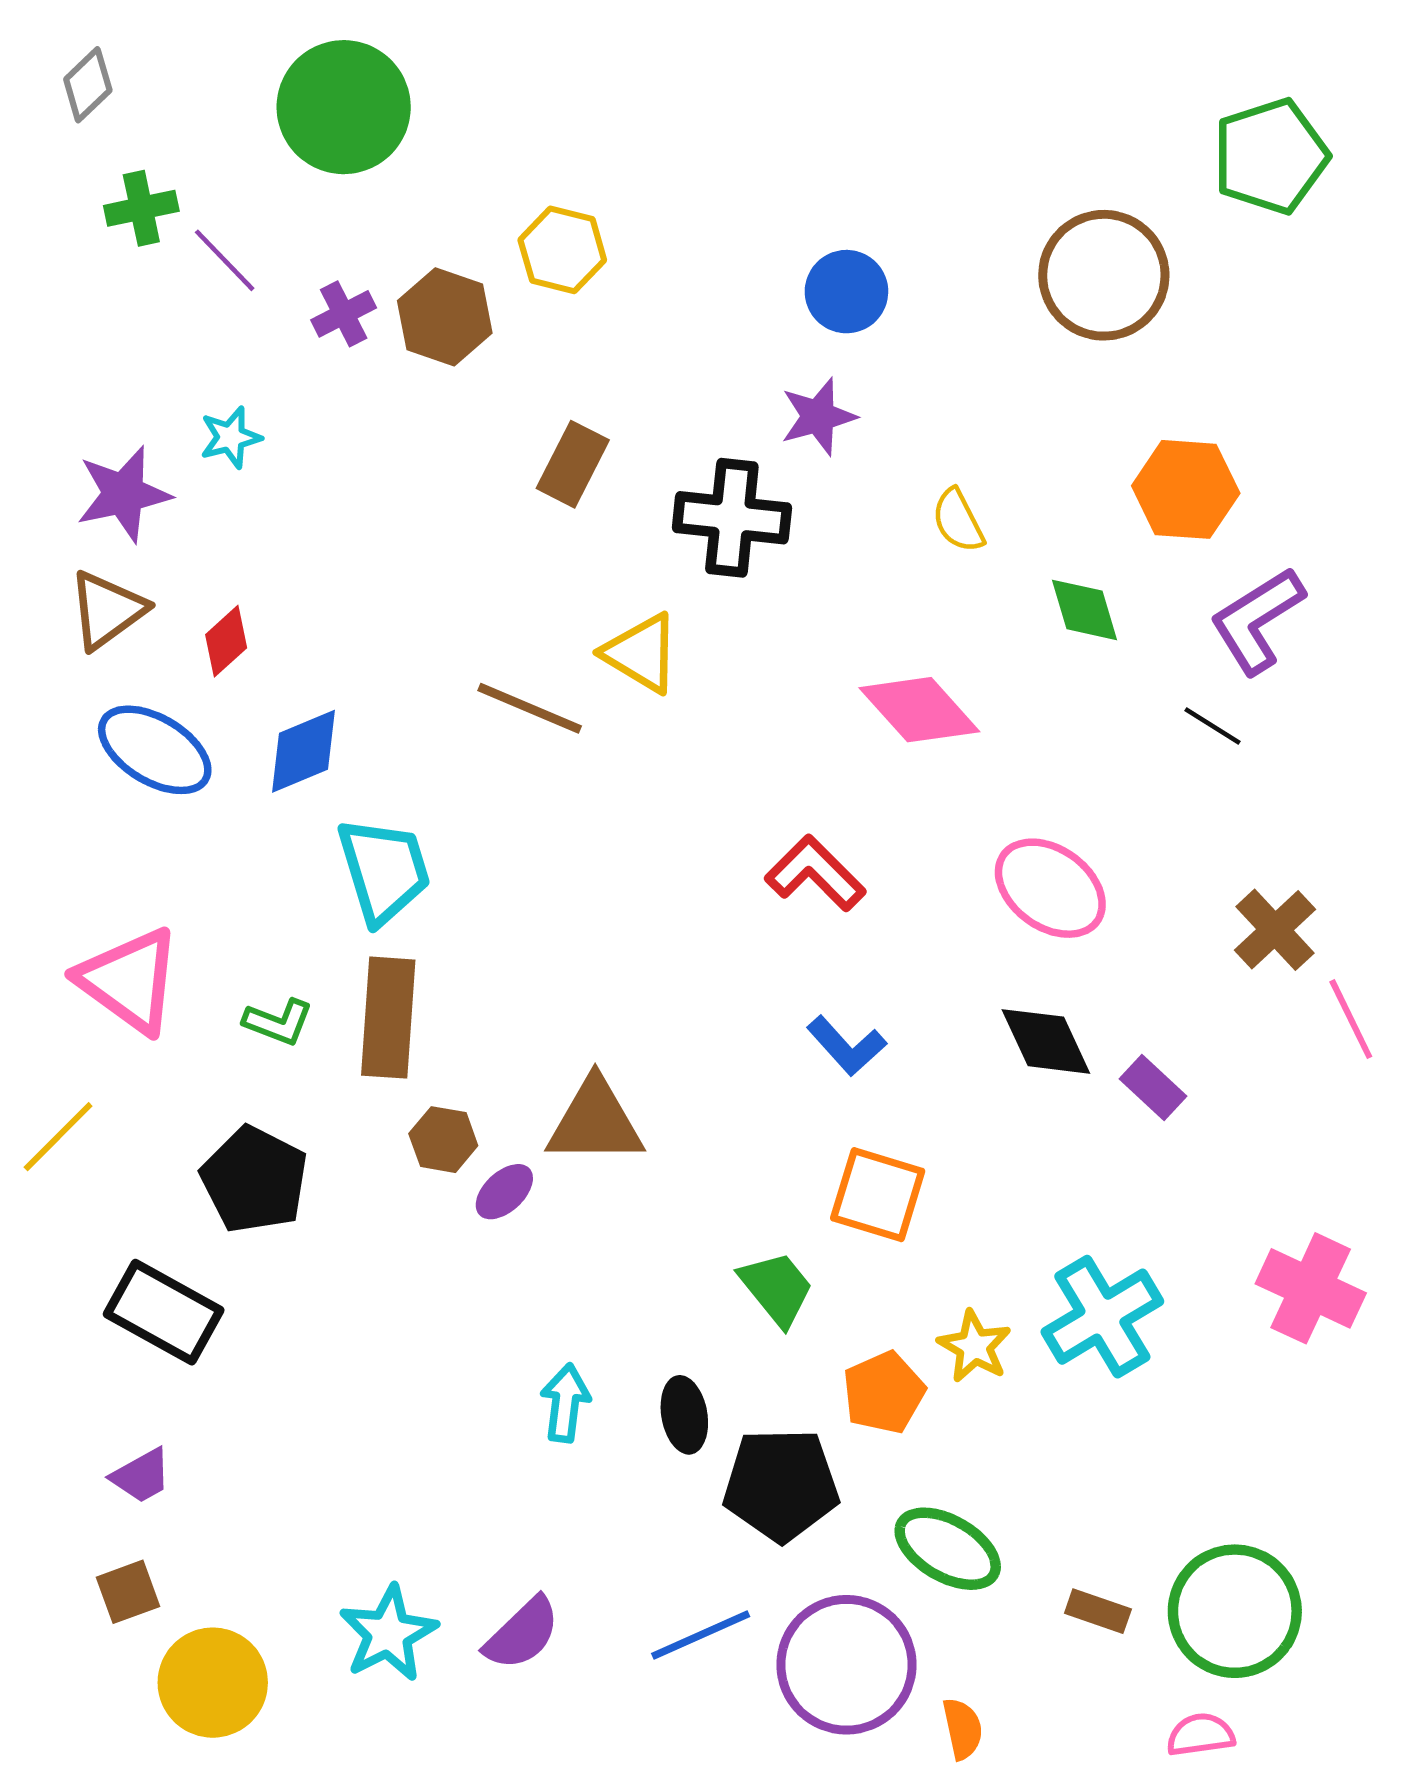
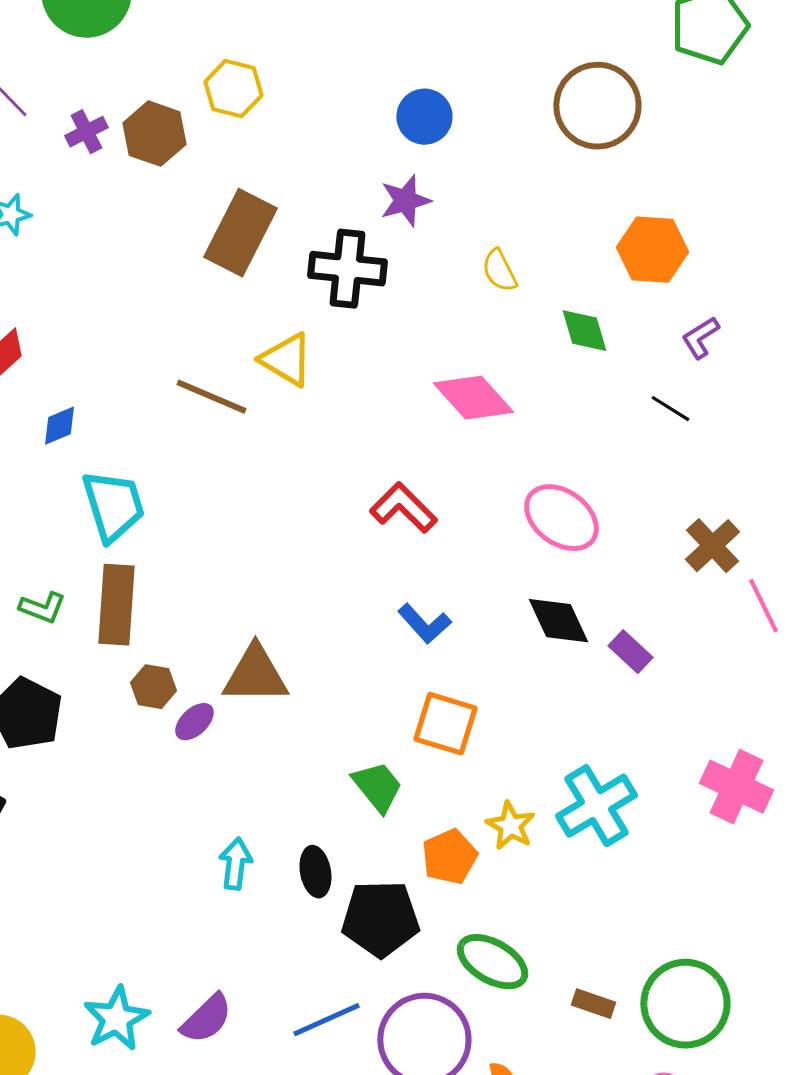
brown rectangle: (573, 464) -> (240, 233), size x1.5
purple L-shape: (1257, 620) -> (700, 338), size x0.6
blue diamond: (303, 751) -> (59, 426), size x0.7

